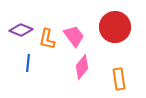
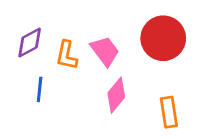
purple diamond: (21, 30) -> (30, 42), turned -50

